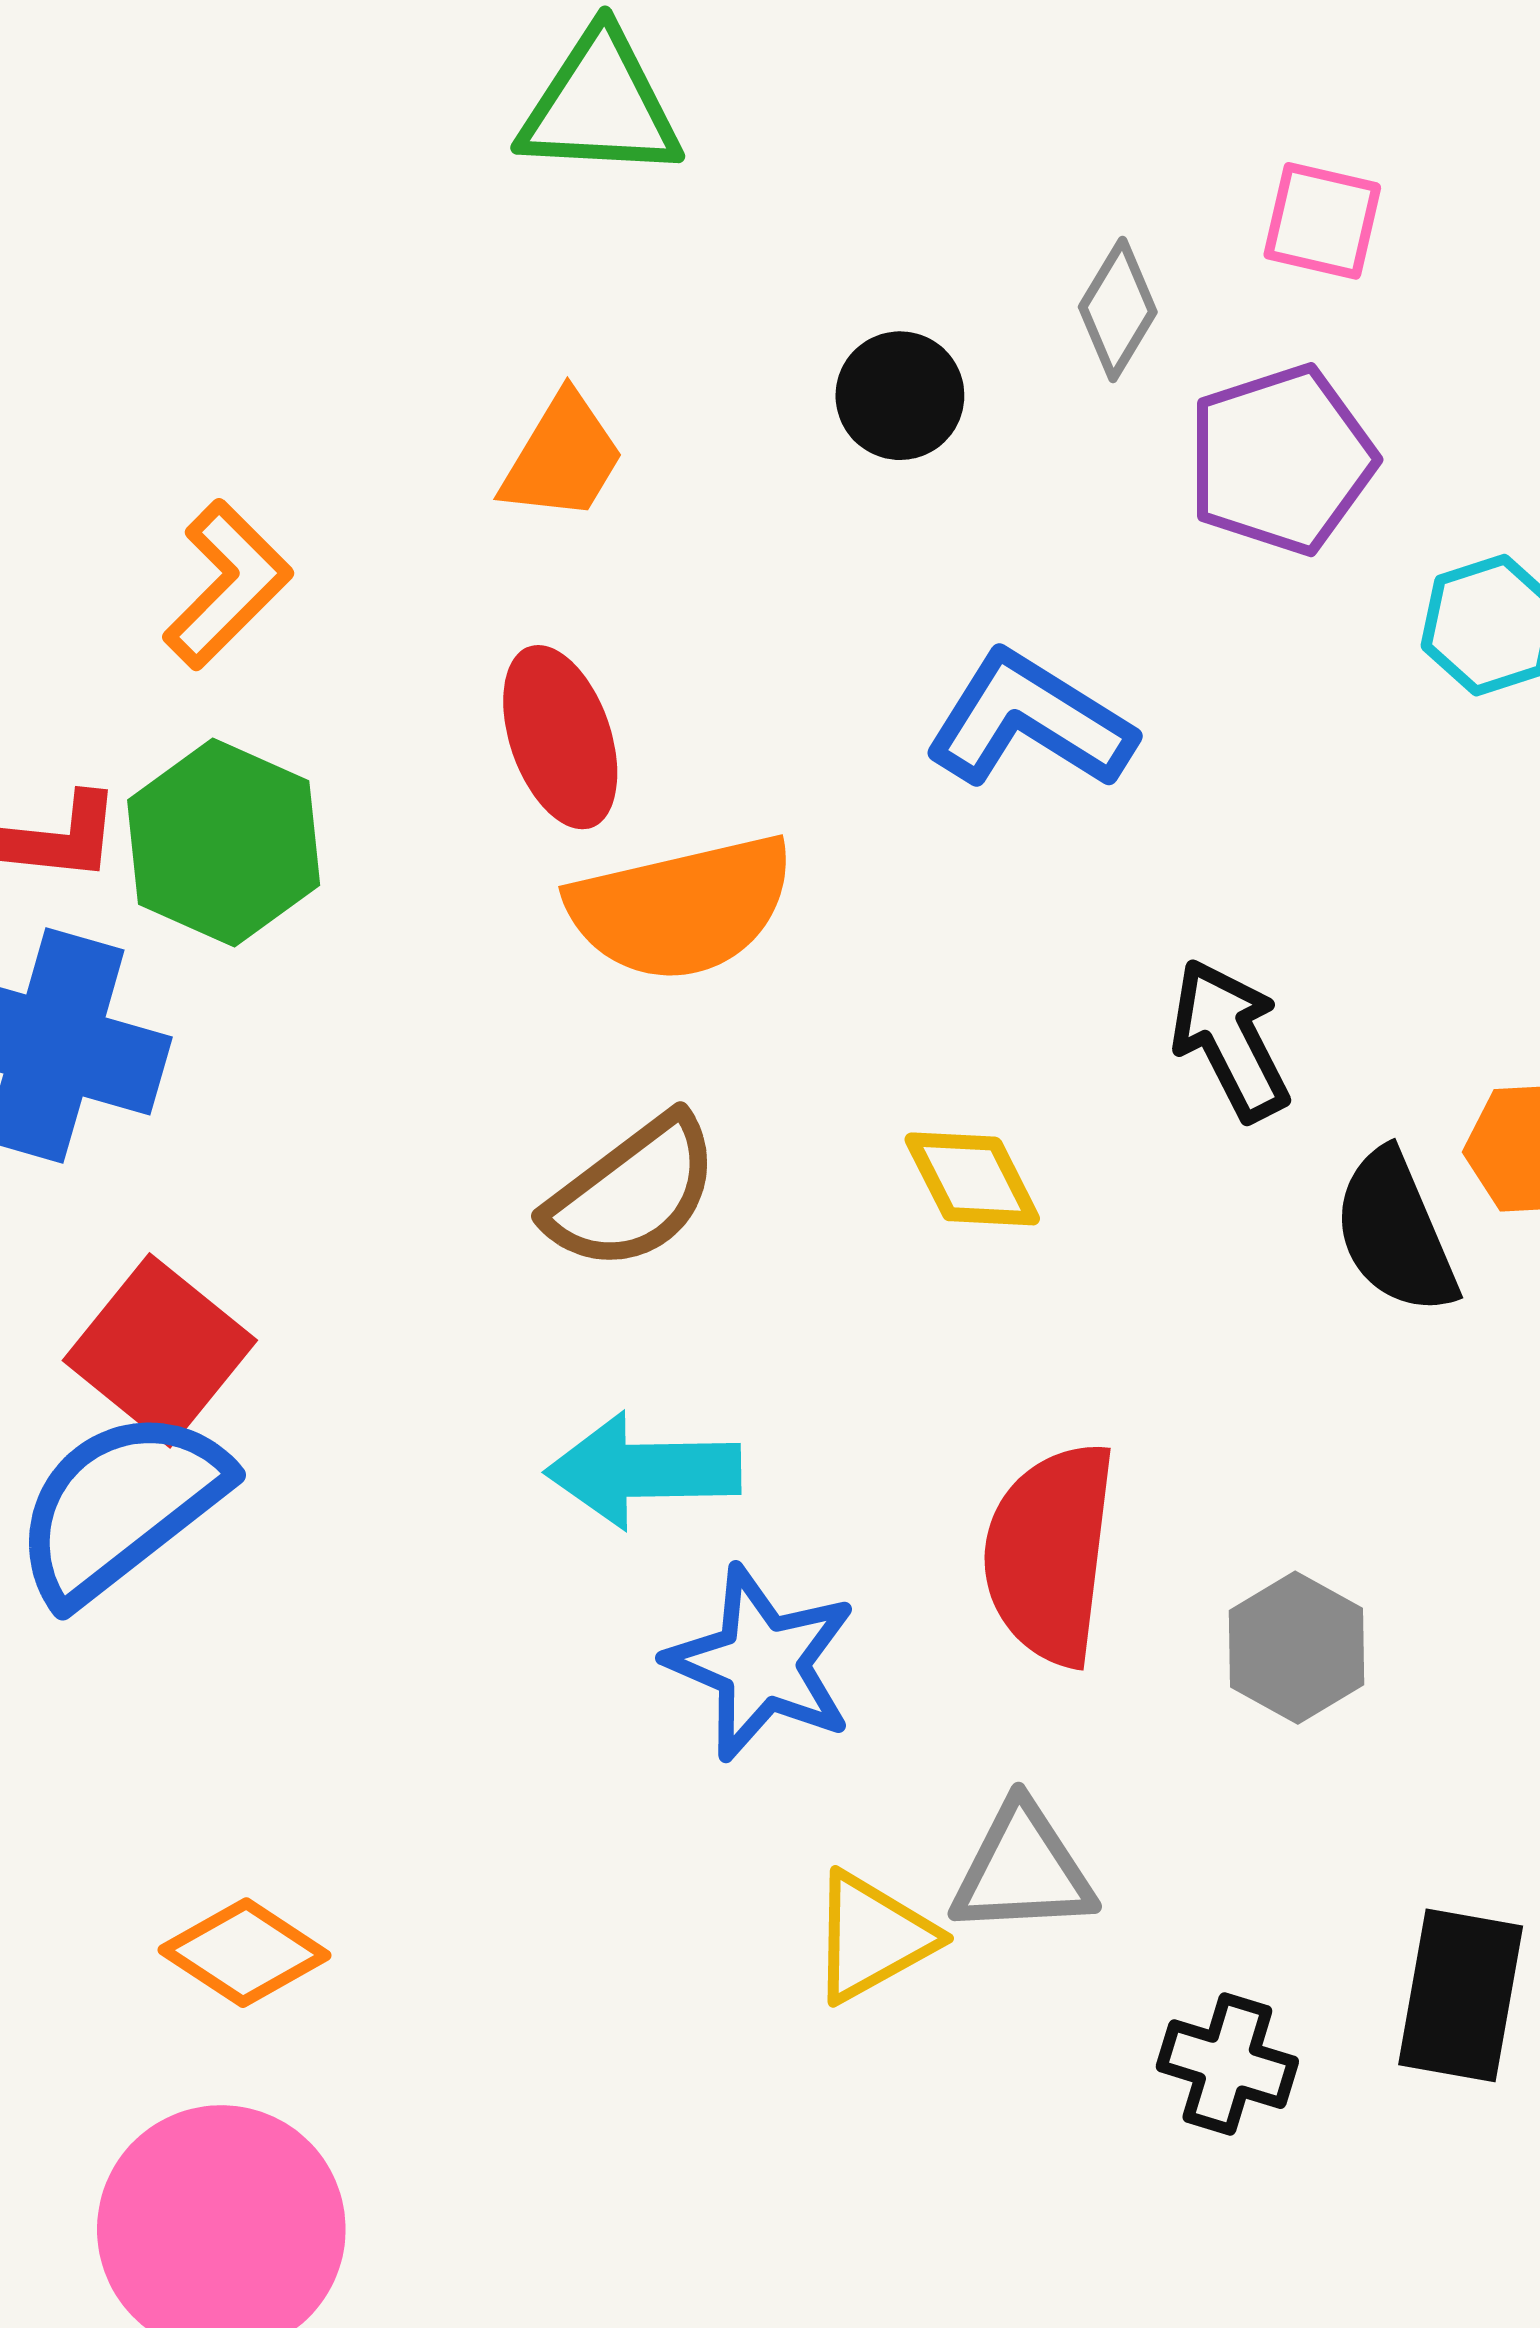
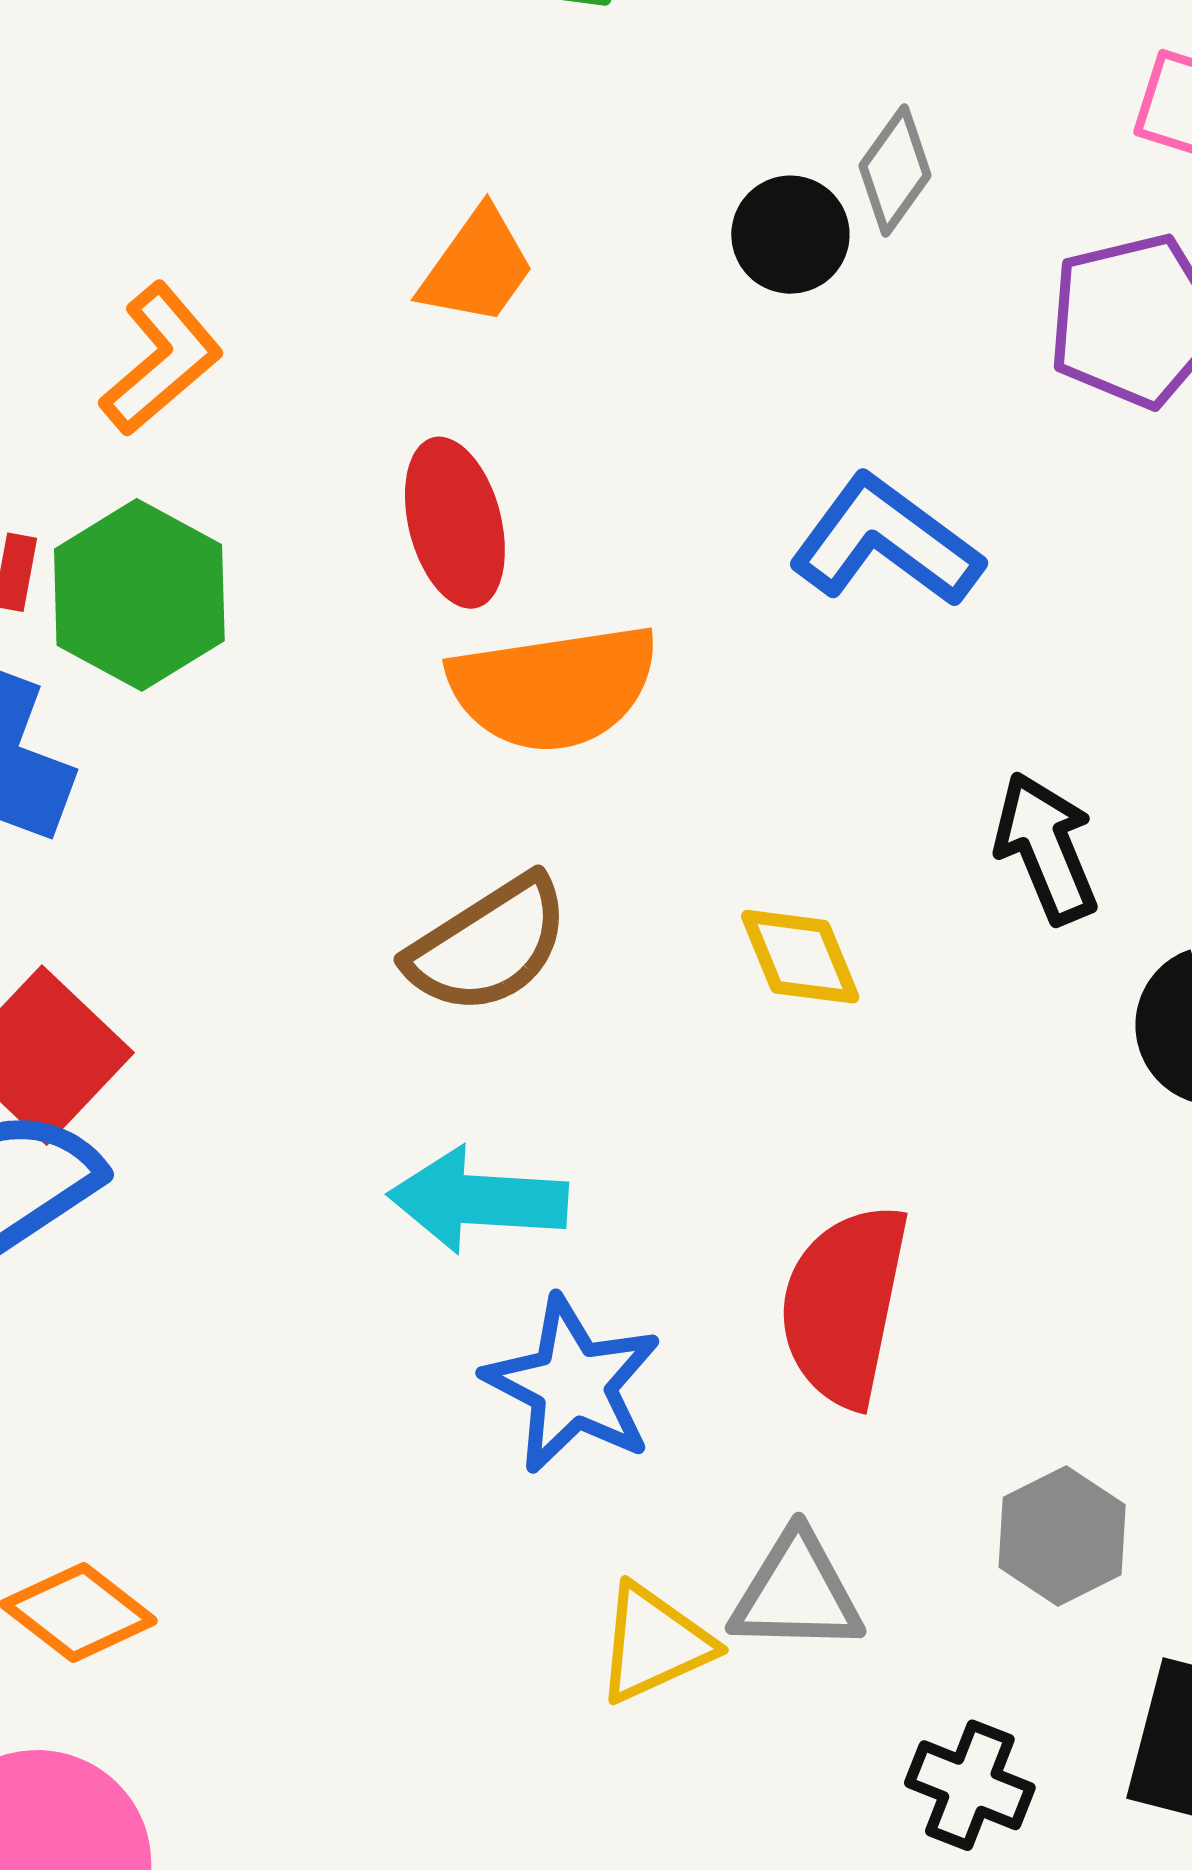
gray diamond: (1118, 309) -> (895, 171), moved
gray hexagon: (1296, 1648) -> (1062, 1536), moved

